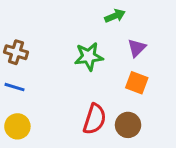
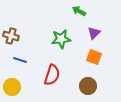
green arrow: (115, 16) -> (79, 11), turned -128
blue line: (15, 87) -> (20, 60), moved
red semicircle: (95, 119) -> (52, 75), moved

